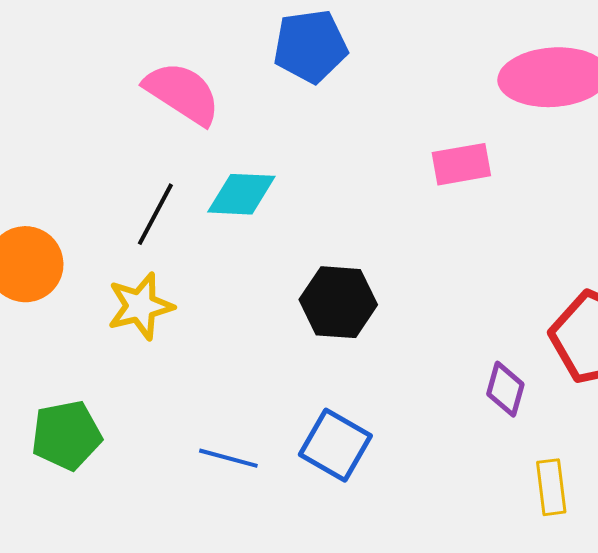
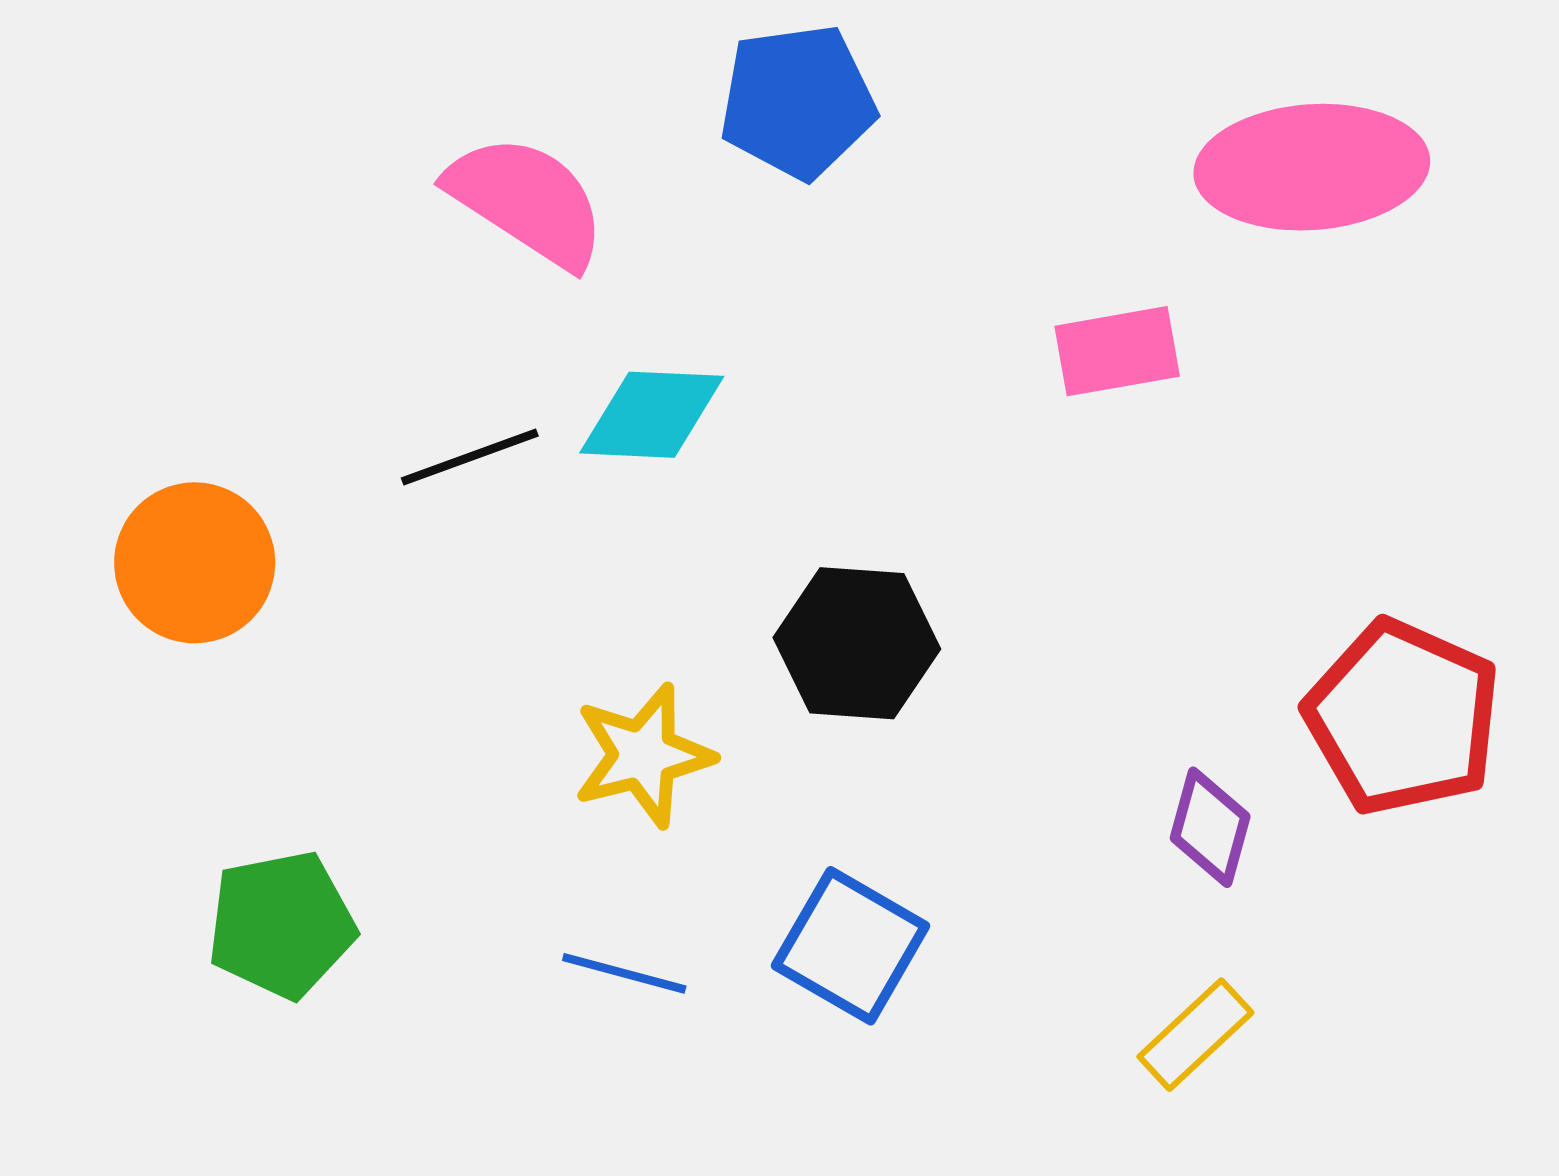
black line: (155, 214) -> (470, 457), turned 42
yellow star: (140, 306) -> (643, 755), moved
yellow rectangle: (551, 487) -> (1195, 1035), moved, turned 54

